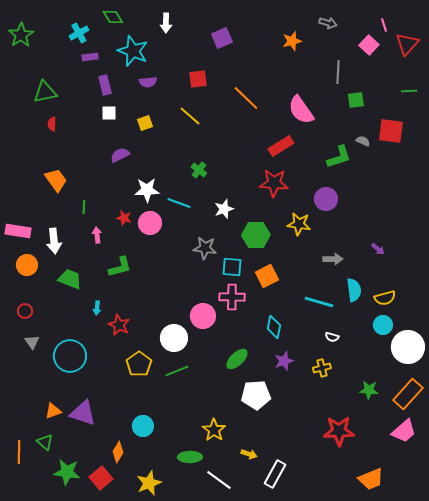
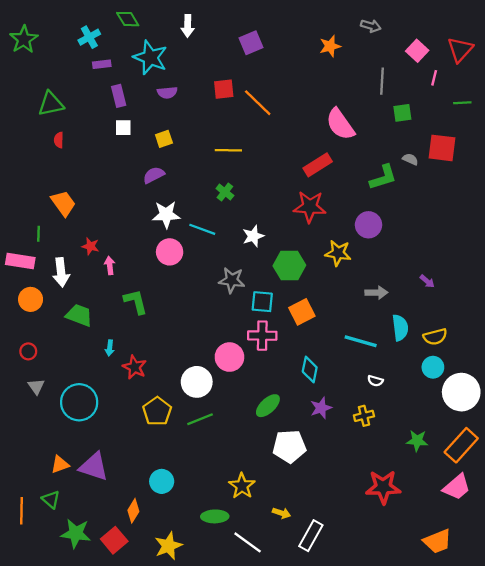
pink line: (384, 25) -> (434, 78), moved, turned 32
orange line: (246, 98) -> (258, 103), moved
yellow line: (190, 116) -> (228, 150), moved, turned -40
purple semicircle: (120, 155) -> (154, 175), moved
green line: (84, 207) -> (38, 234), moved
red star: (124, 218) -> (90, 246), moved
green L-shape: (120, 267) -> (136, 302), turned -90
orange trapezoid: (371, 479) -> (437, 541), moved

